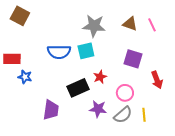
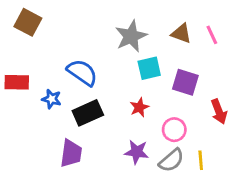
gray star: (94, 26) -> (131, 36), turned -30
cyan square: (86, 51) -> (149, 68), moved
blue semicircle: (59, 52) -> (82, 72), turned -145
blue star: (25, 77) -> (52, 99), moved
black rectangle: (78, 88) -> (88, 113), moved

